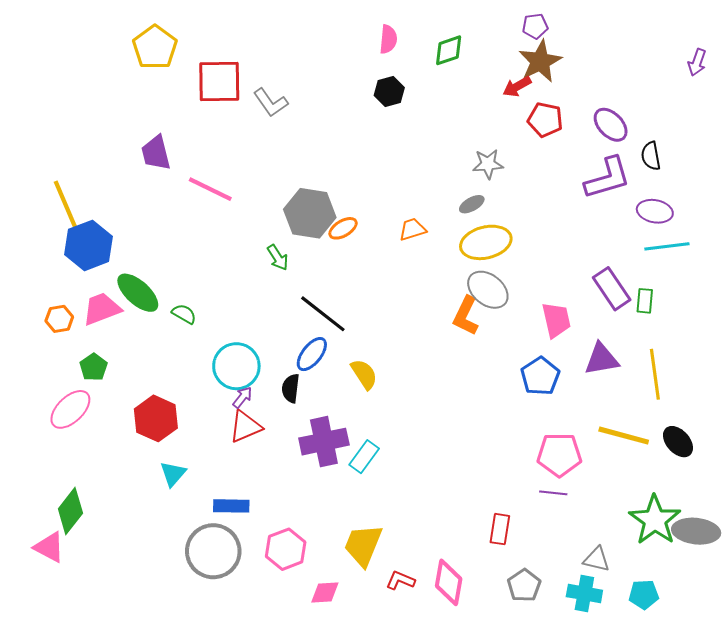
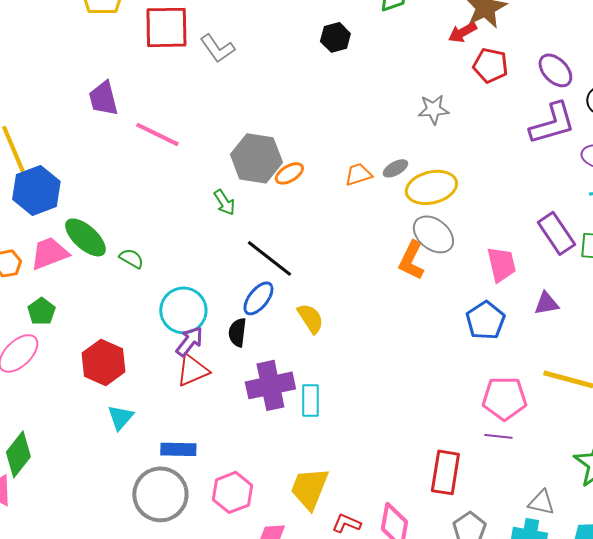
gray ellipse: (472, 204) -> (395, 168), moved
purple triangle: (602, 359) -> (546, 303), size x0.7
purple arrow: (242, 397) -> (189, 341), size x1.4
cyan rectangle: (364, 457) -> (310, 400), turned -36
red rectangle: (500, 529) -> (445, 472), size x1.4

